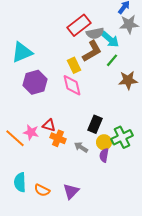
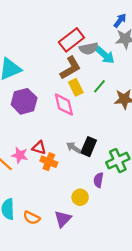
brown L-shape: (92, 51) -> (70, 68), moved
green line: (112, 60) -> (99, 86), moved
yellow rectangle: (74, 65) -> (76, 87), moved
yellow circle: (104, 142) -> (80, 197), moved
gray arrow: (81, 147) -> (74, 148), moved

